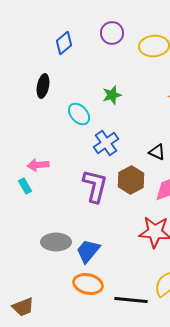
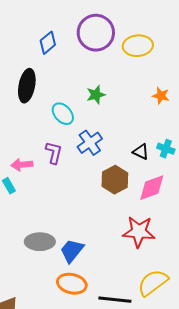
purple circle: (112, 33) -> (96, 33), size x1.6
black ellipse: (43, 86) -> (27, 86), size x1.4
purple L-shape: (95, 186) -> (54, 153), moved, size x0.7

